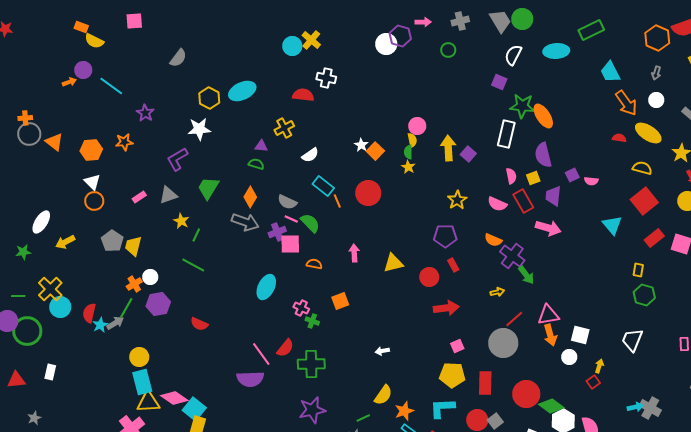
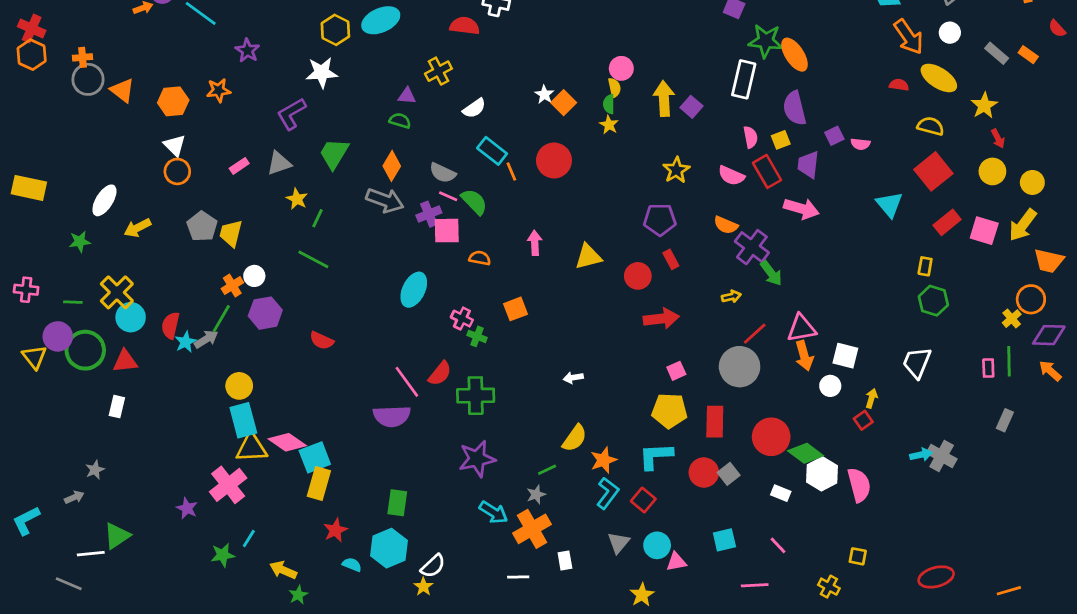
red triangle: (16, 380) -> (125, 361), moved
cyan square: (194, 409) -> (315, 457), turned 30

